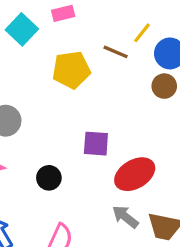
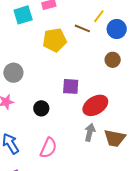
cyan square: (22, 29) -> (23, 15), turned 30
brown circle: (164, 86) -> (113, 60), moved
gray arrow: (125, 217) -> (90, 132), turned 66

